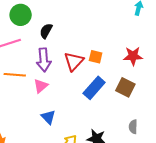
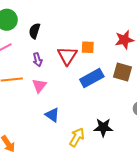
purple arrow: (44, 60) -> (37, 60), size x0.6
blue rectangle: (94, 88) -> (92, 78), turned 30

